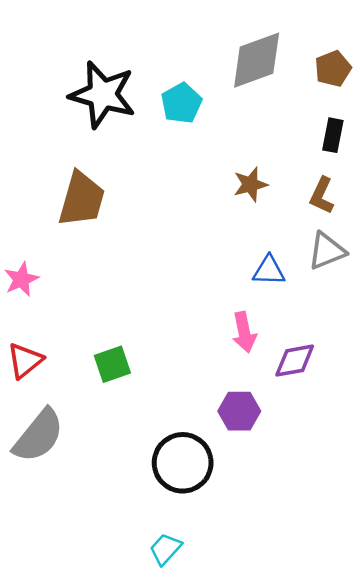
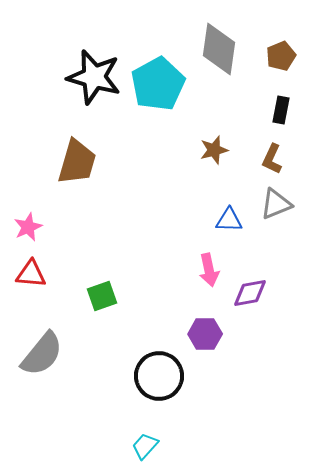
gray diamond: (257, 60) -> (219, 49), turned -62
cyan pentagon: (181, 103) -> (158, 84), size x1.6
red triangle: (25, 361) -> (31, 274), moved, turned 44

